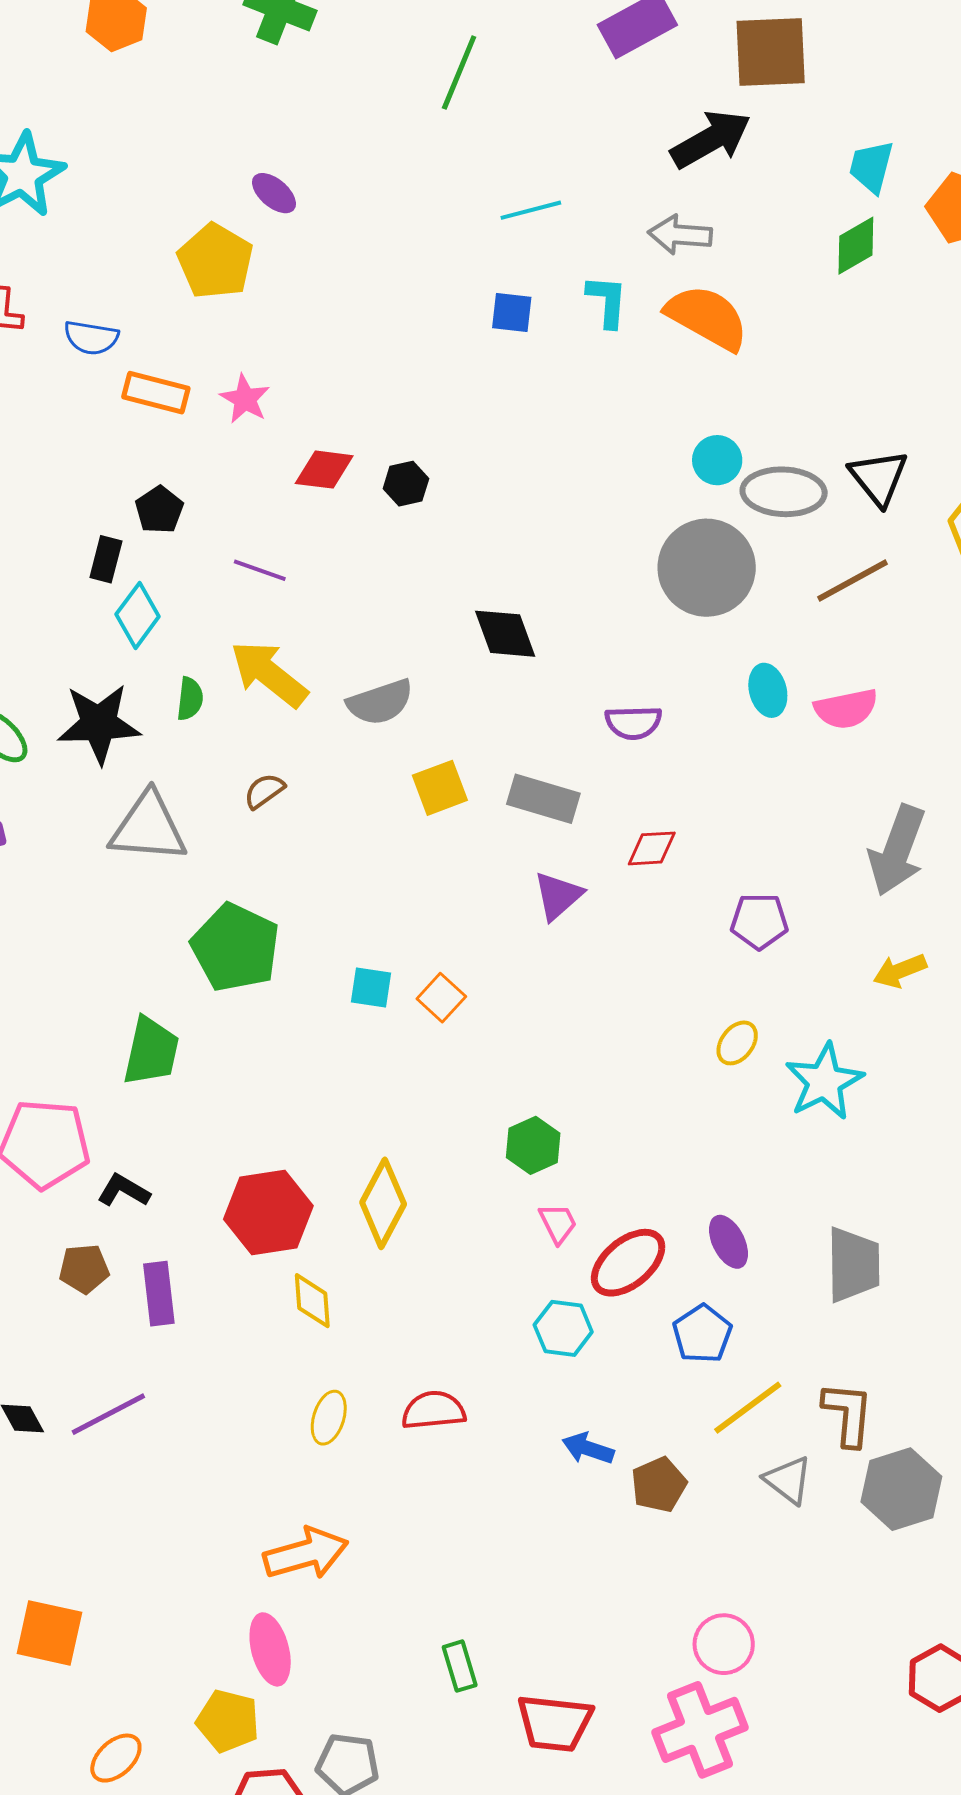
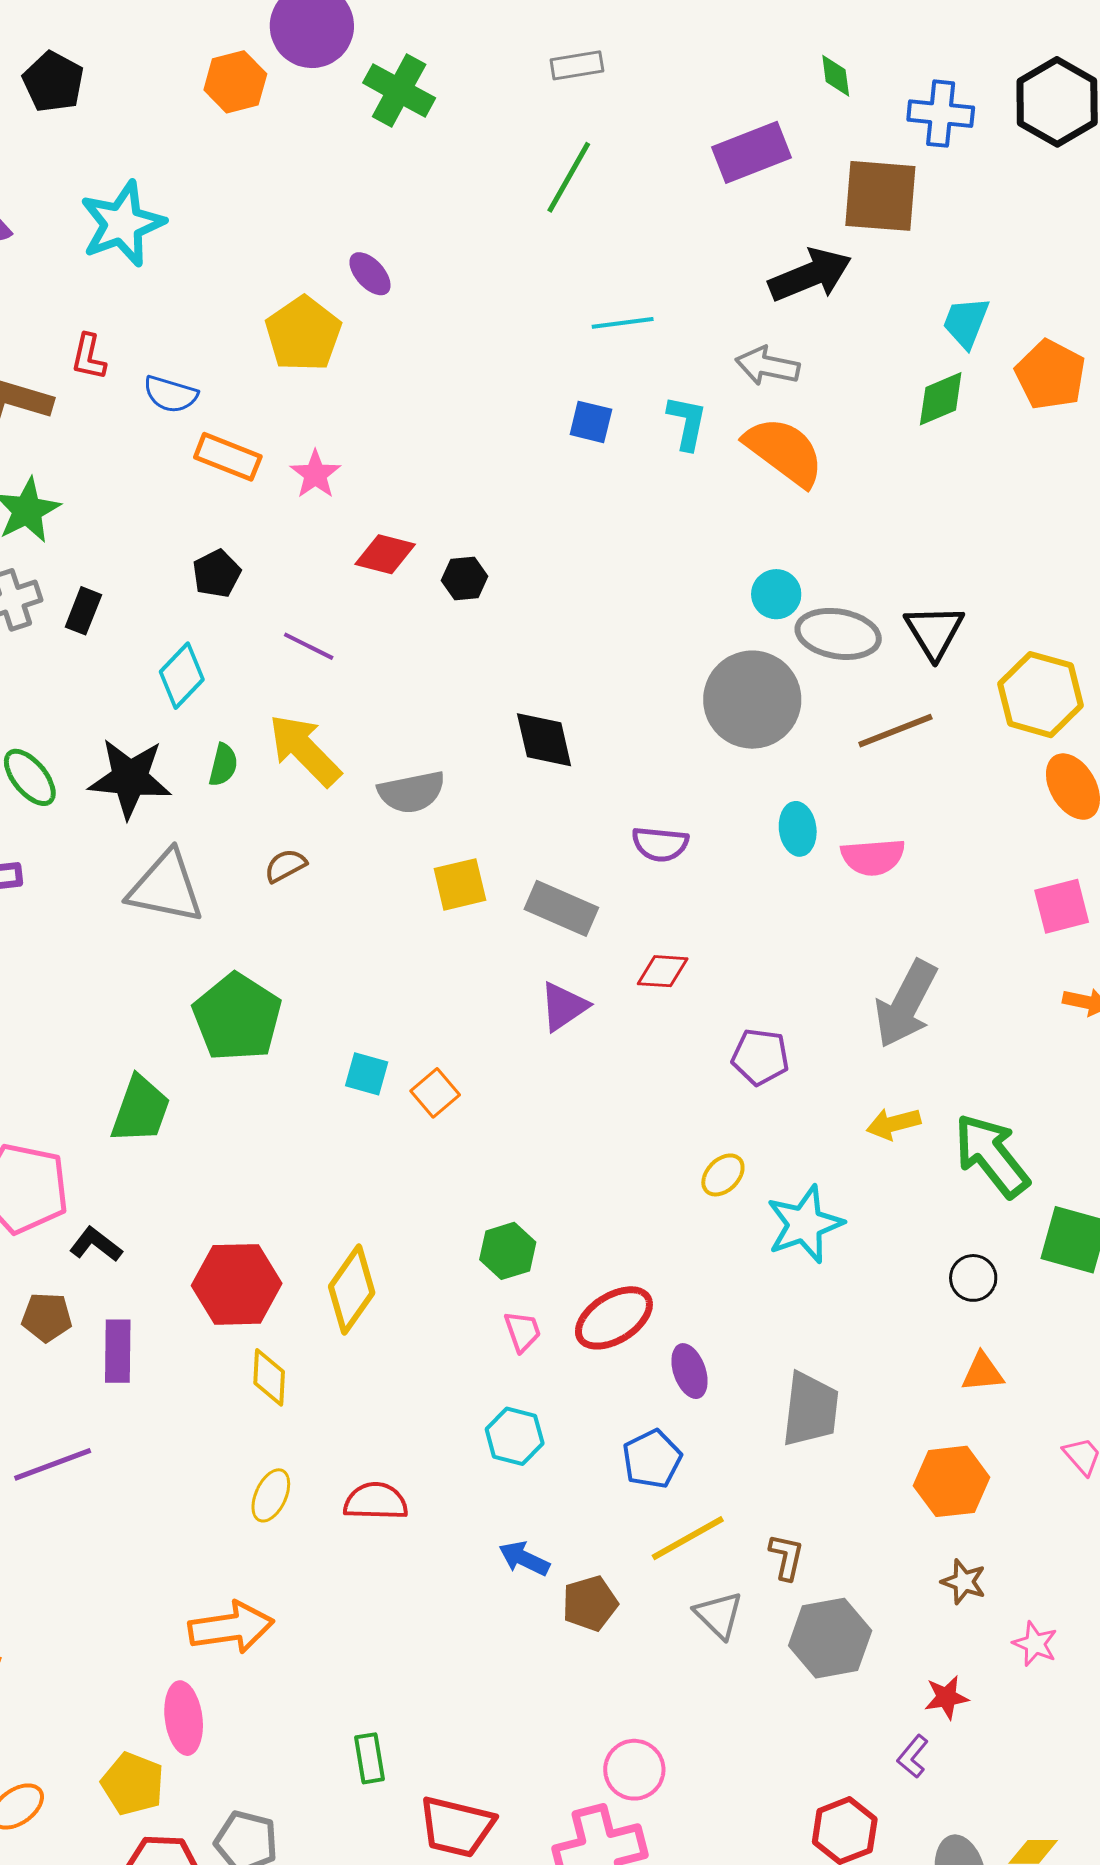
black rectangle: (106, 559) -> (83, 611), moved
red ellipse: (628, 1263) -> (614, 1318), moved
brown L-shape: (848, 1414) -> (786, 1557), size x0.7

